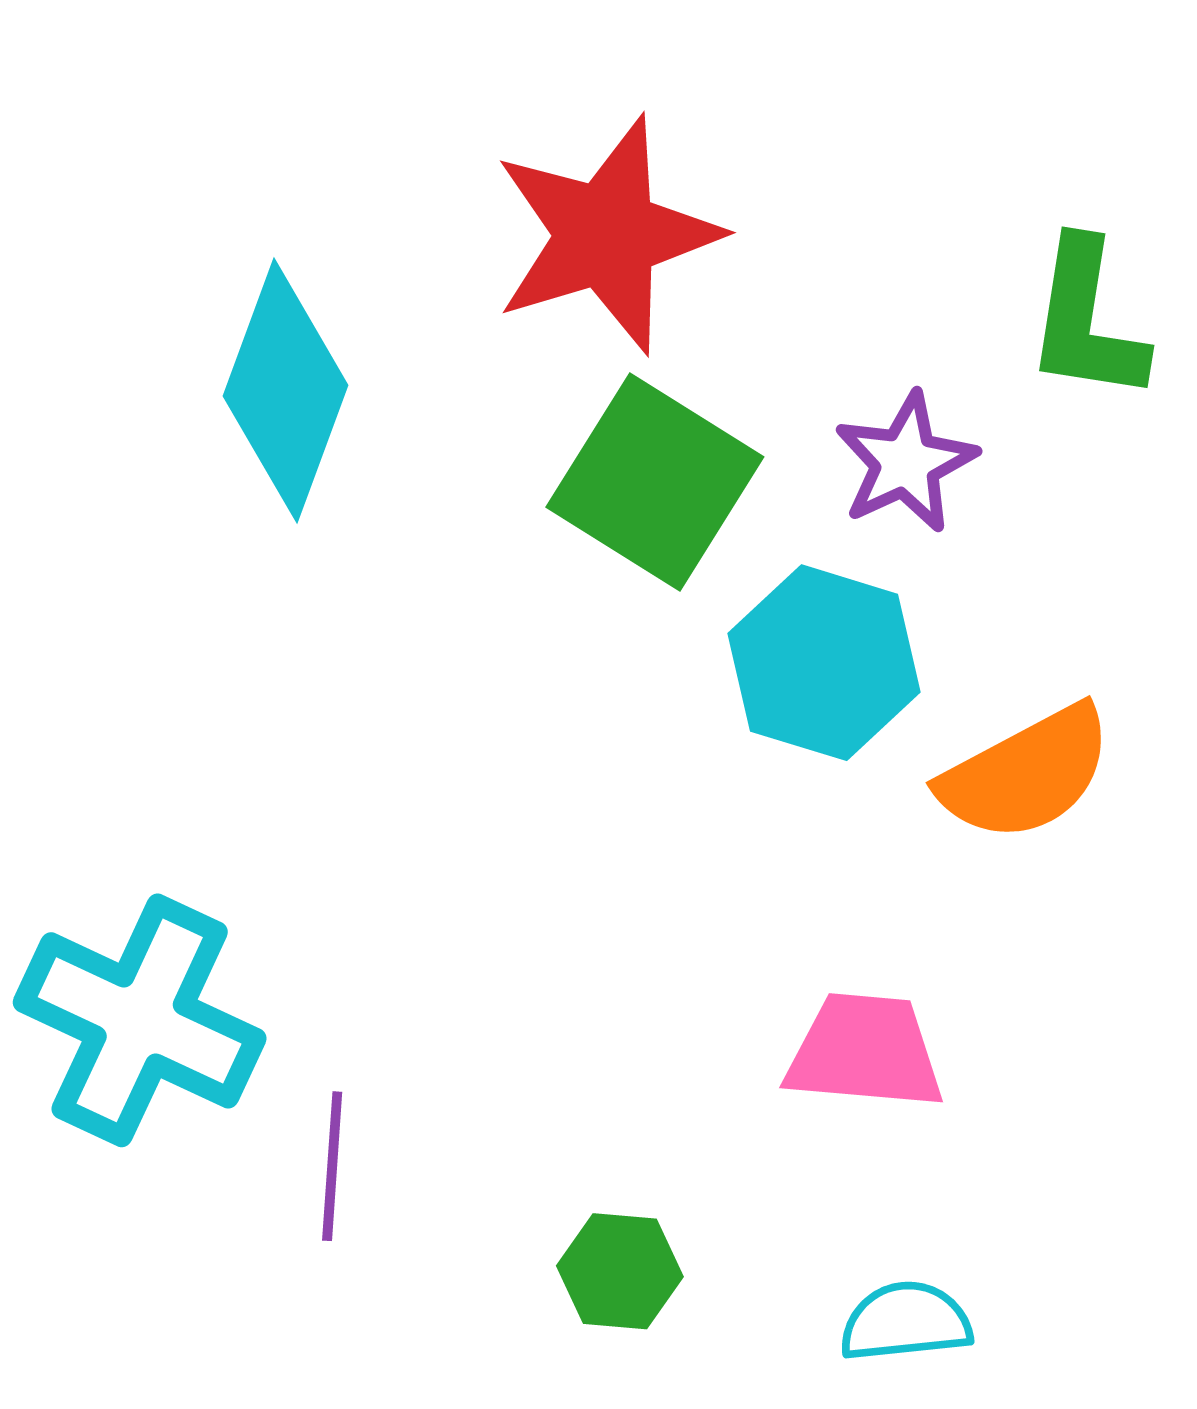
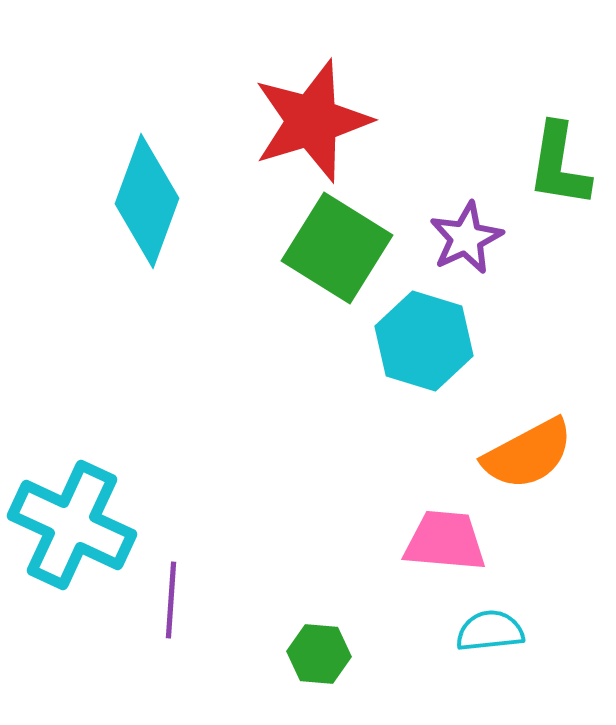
orange semicircle: (1026, 774) -> (528, 454), moved
cyan semicircle: (906, 1322) -> (490, 631), moved

